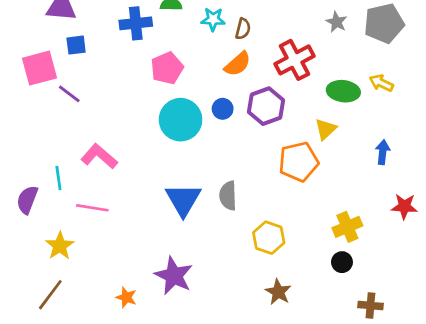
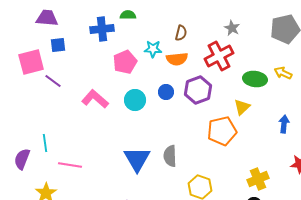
cyan star: (213, 19) -> (153, 49), moved
gray star: (337, 22) -> (232, 28), moved
orange semicircle: (238, 64) -> (177, 59), turned 35
cyan circle: (181, 120) -> (135, 100), size x0.7
pink L-shape: (99, 156) -> (95, 99), moved

